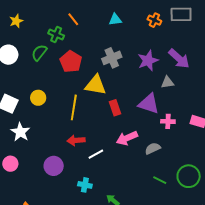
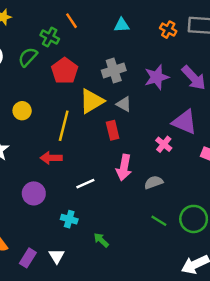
gray triangle: (167, 82) -> (124, 104), moved, turned 32
yellow triangle: (95, 85) -> (92, 101), turned -45
purple triangle: (149, 104) -> (185, 122), moved
pink cross: (168, 121) -> (164, 144), moved, turned 32
pink arrow: (127, 138) -> (124, 168), turned -60
red arrow: (76, 140) -> (51, 158), moved

